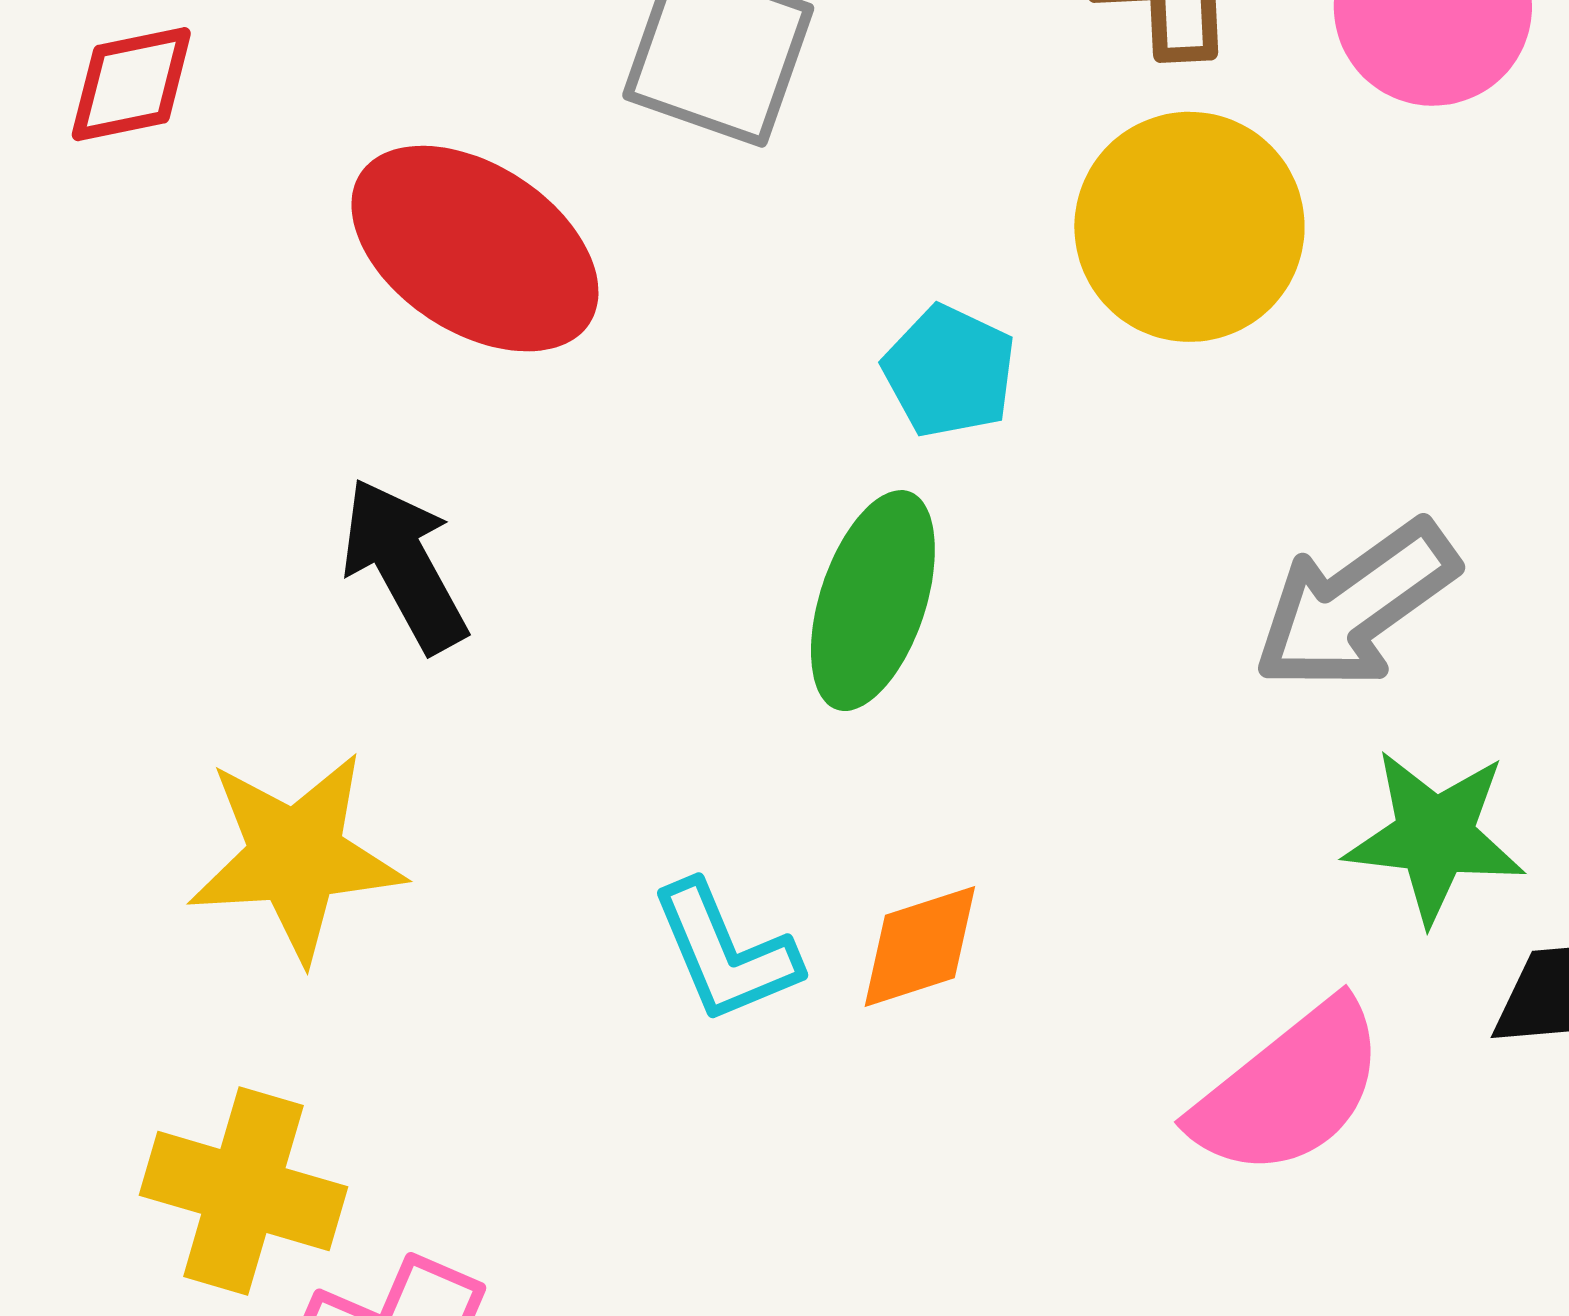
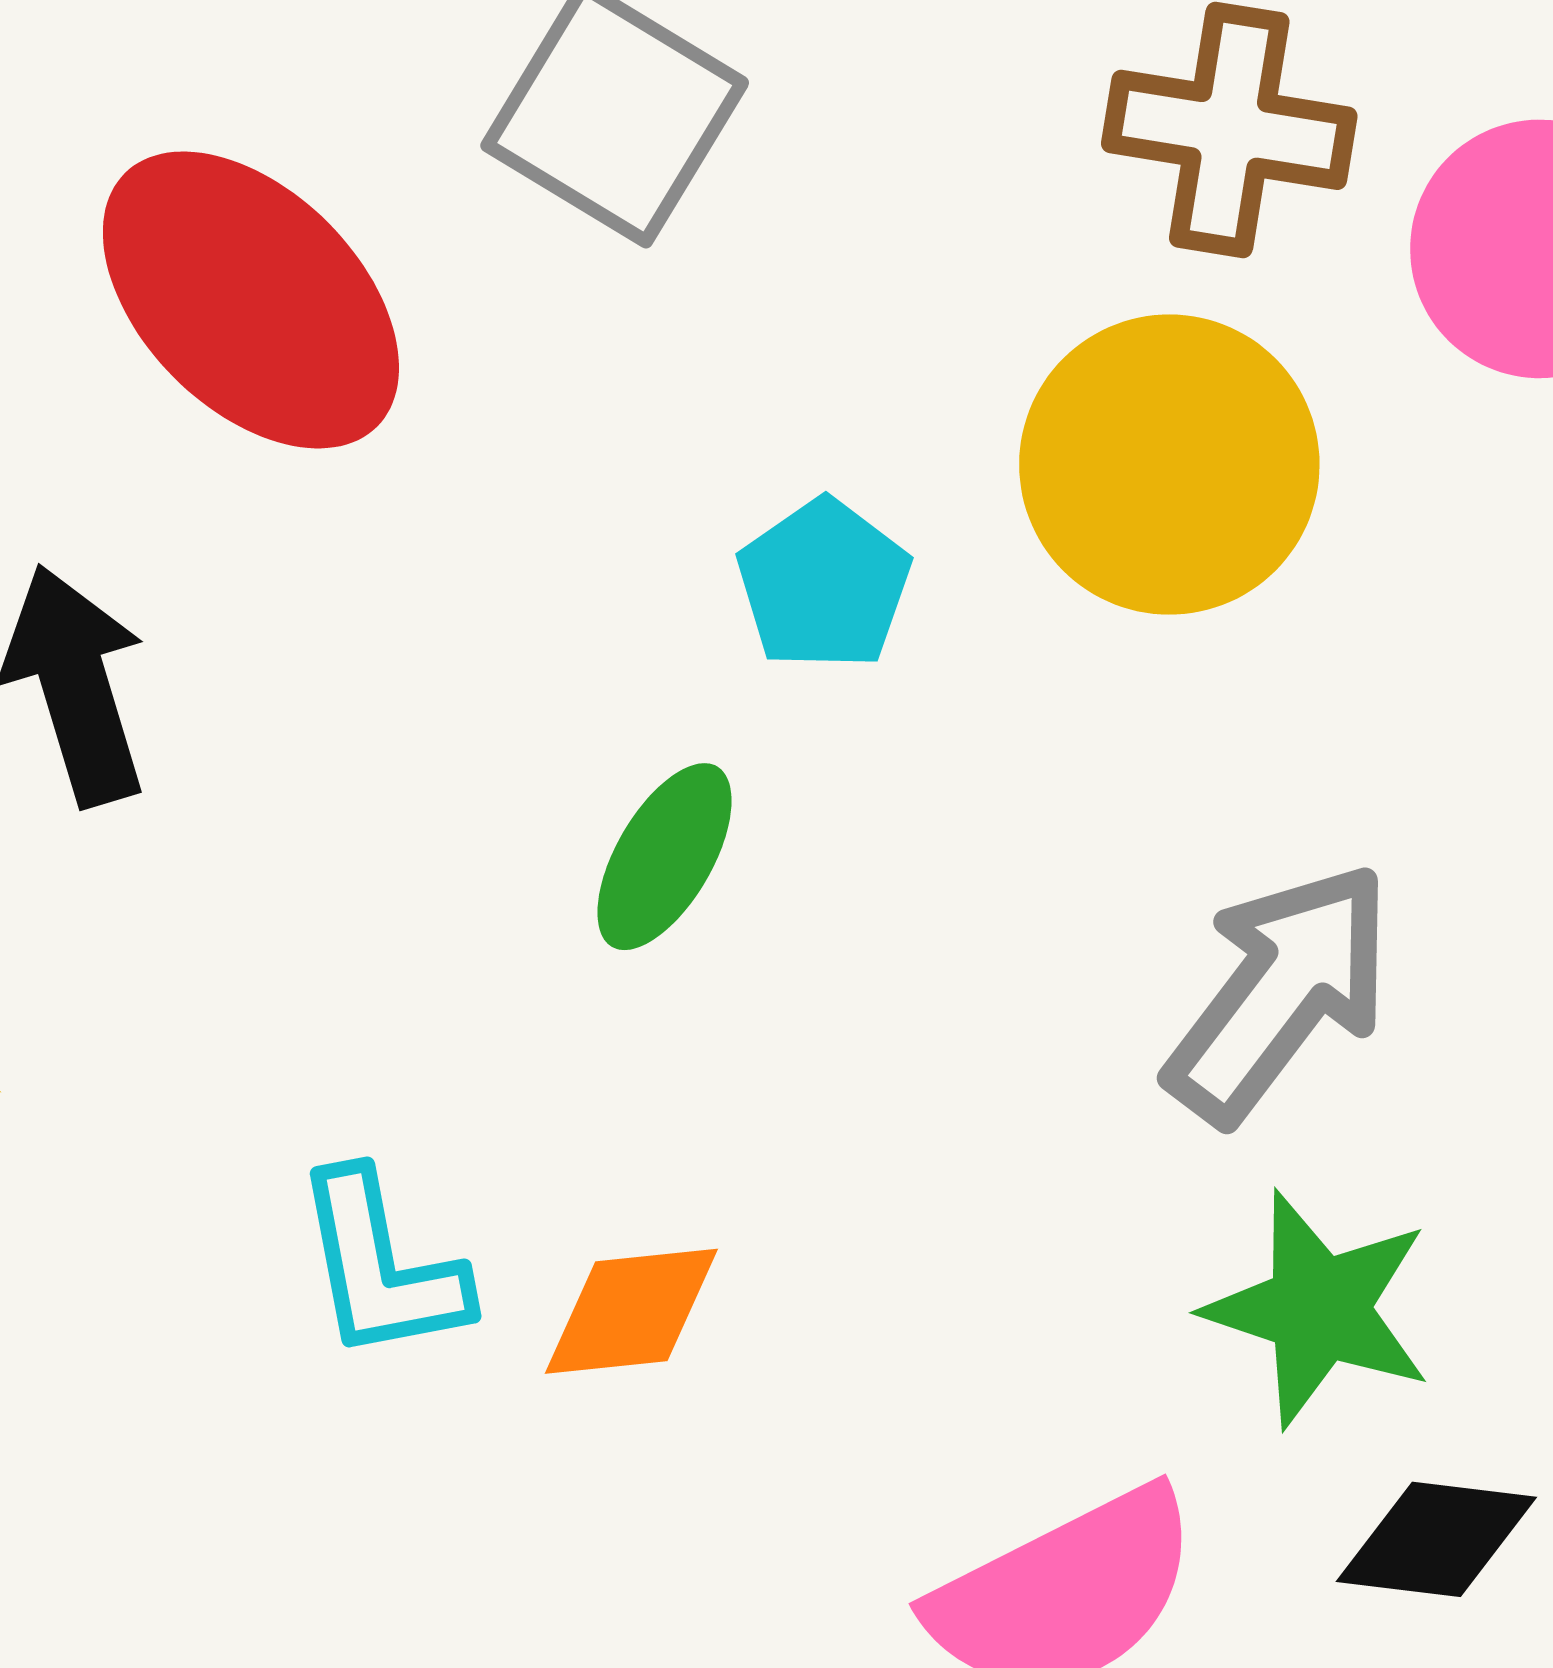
green ellipse: (873, 601) -> (664, 857), size x0.7
gray arrow: (1356, 605) -> (1280, 993), turned 151

